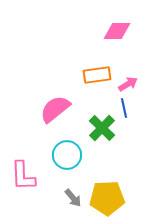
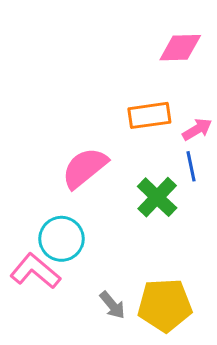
cyan circle: (67, 155) -> (61, 239), moved
pink L-shape: (23, 176) -> (35, 271), turned 132

